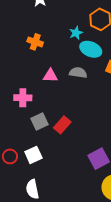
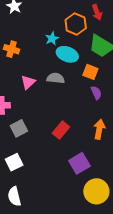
pink triangle: (50, 76) -> (28, 82), turned -42
red rectangle: (62, 125) -> (61, 130), moved

